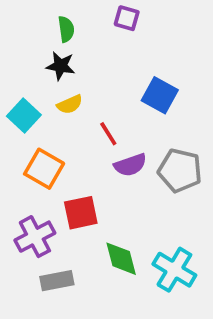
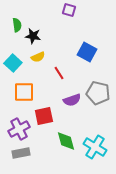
green semicircle: (66, 29) -> (17, 25), moved
purple semicircle: (130, 165) -> (72, 100), moved
orange square: (44, 169) -> (24, 92), turned -30
gray rectangle: (57, 281) -> (21, 153), moved

